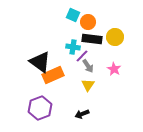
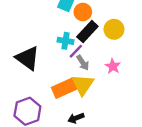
black rectangle: (92, 39) -> (87, 32), turned -54
orange rectangle: (53, 75) -> (64, 88), moved
yellow triangle: (88, 85) -> (83, 85), size x1.5

